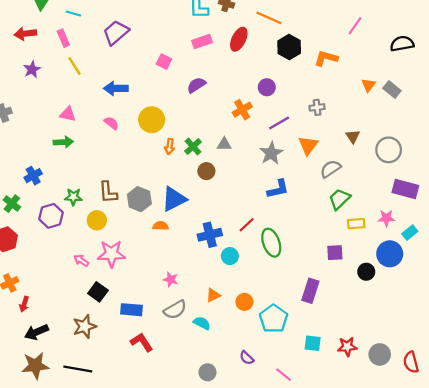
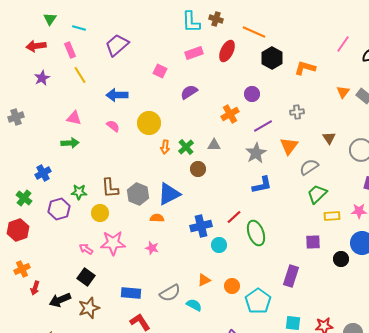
pink line: (355, 26) -> (343, 44), moved
pink star: (171, 280) -> (152, 248), moved
black square: (98, 292) -> (86, 277), moved
black arrow: (36, 332) -> (60, 300), moved

